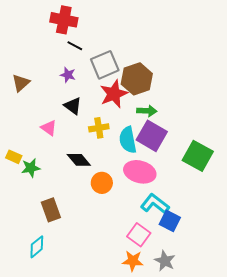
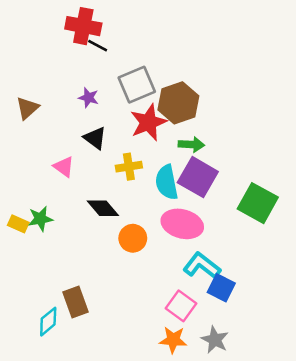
black line: (75, 46) -> (98, 46), moved
yellow rectangle: (14, 157) -> (18, 224), moved
brown rectangle: (51, 210) -> (76, 302), moved

